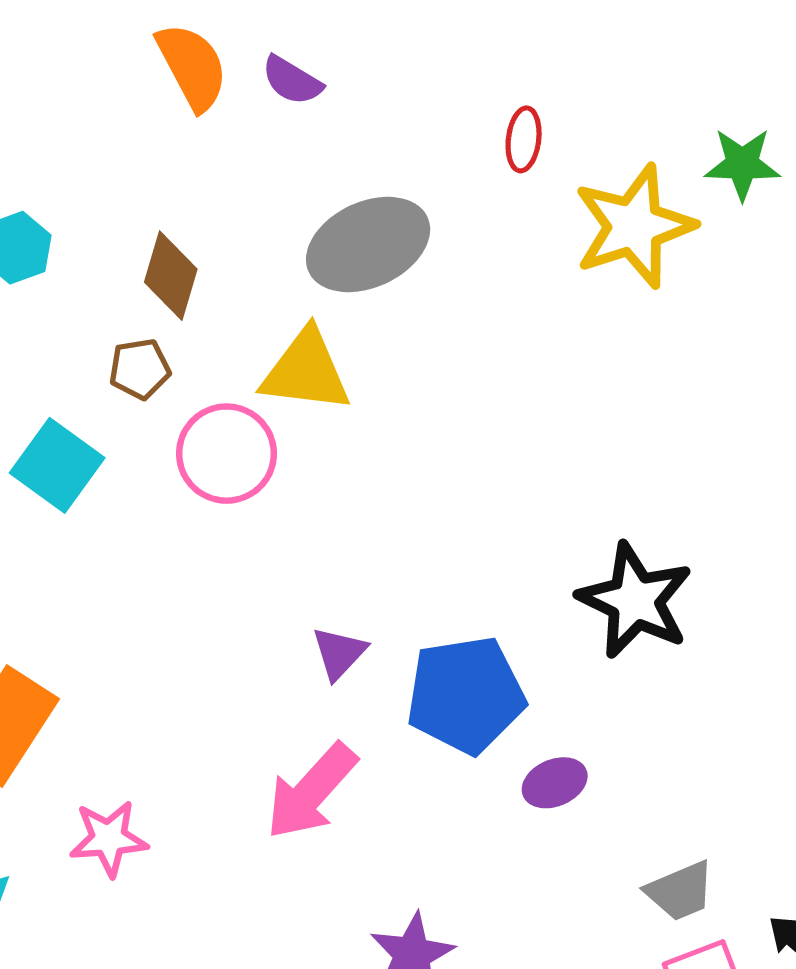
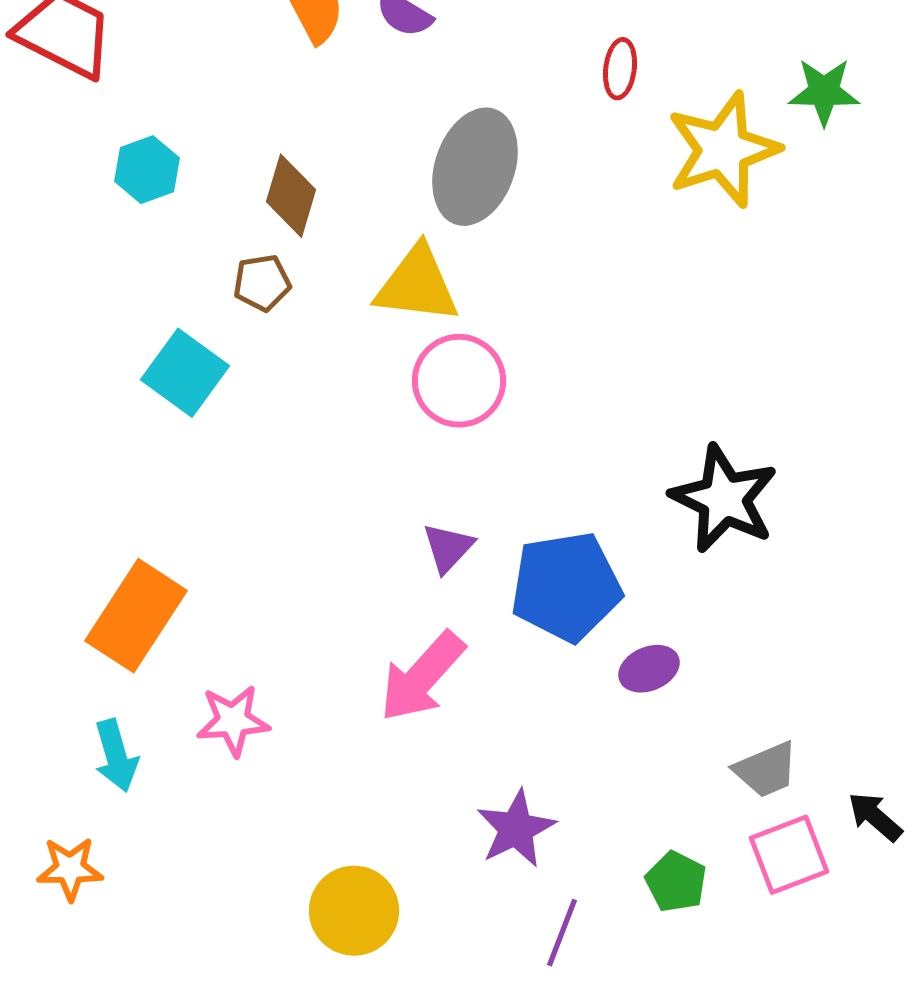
gray ellipse: (368, 244) -> (475, 167), turned -46
pink circle: (227, 454) -> (459, 381), moved

